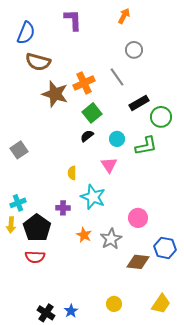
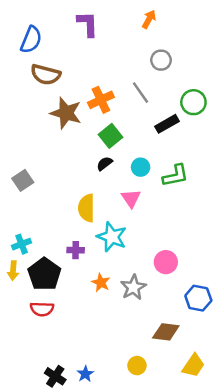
green circle: (161, 117) -> (193, 102), moved
yellow semicircle: (72, 173) -> (86, 208), size x1.6
brown diamond: (138, 262) -> (166, 332), moved

